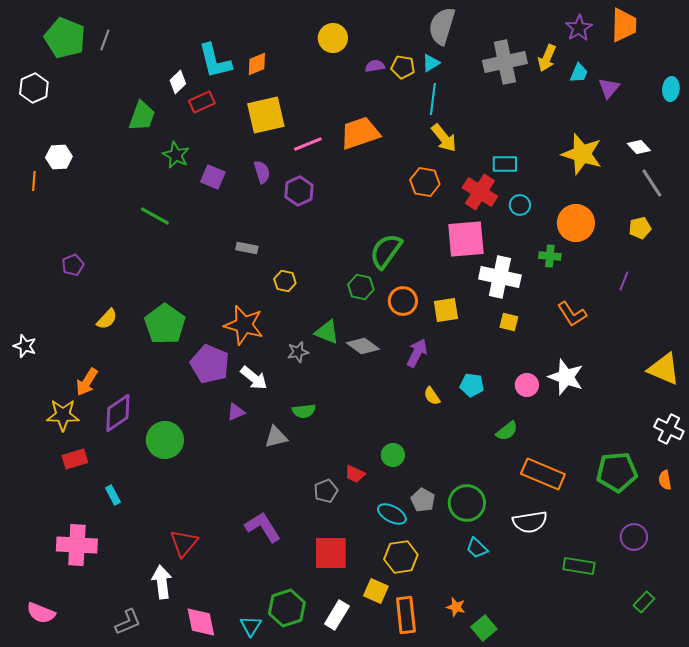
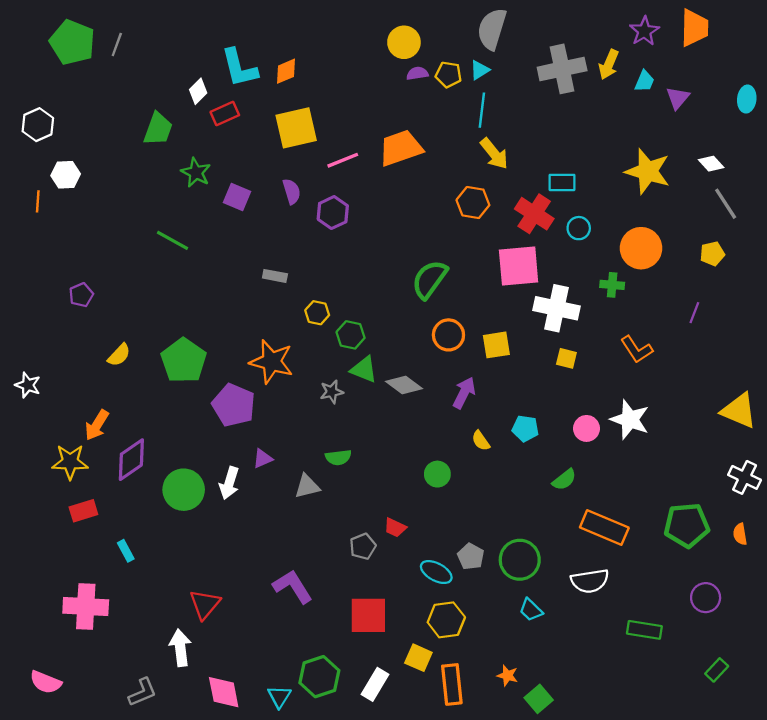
yellow circle: (333, 38) -> (404, 42), moved
white hexagon: (34, 88) -> (38, 125), moved
green hexagon: (361, 287) -> (351, 335), moved
white arrow: (254, 378) -> (229, 483), moved, turned 68
green circle: (393, 455) -> (437, 474), moved

